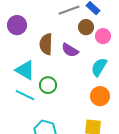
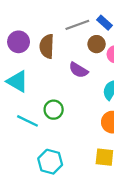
brown semicircle: (46, 44) -> (47, 46), moved
cyan triangle: (25, 70) -> (17, 81), moved

